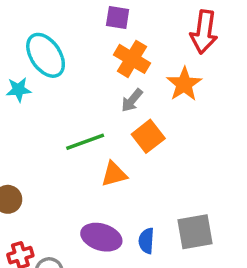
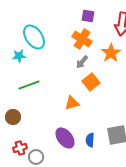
purple square: (118, 18) -> (88, 16), moved
green line: (85, 142) -> (29, 85), moved
purple ellipse: (101, 237) -> (65, 138), turned 35

